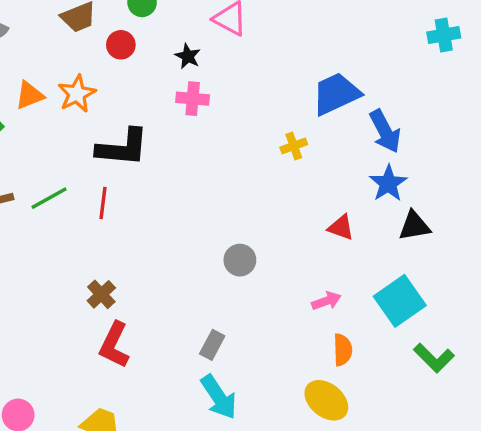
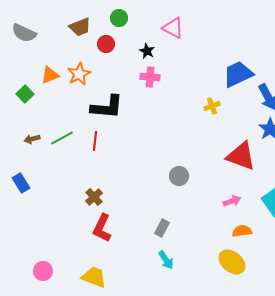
red triangle: (341, 227) -> (241, 156), size x1.8
orange semicircle: (343, 350) -> (242, 231), turned -96
cyan arrow: (219, 397) -> (166, 260), size x0.7

